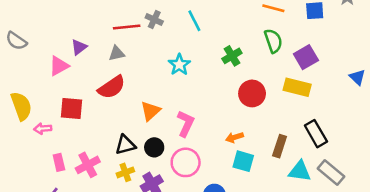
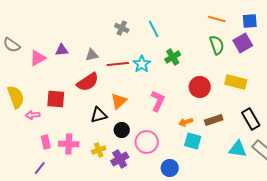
red line: (127, 27) -> (118, 64), moved
purple triangle: (79, 47) -> (62, 50), turned 32
green cross: (232, 56) -> (173, 57), moved
purple square: (306, 57) -> (243, 43), moved
pink triangle: (59, 66) -> (38, 58), moved
pink L-shape: (186, 124) -> (158, 101), moved
black triangle: (125, 145) -> (99, 115), moved
brown rectangle: (280, 146) -> (214, 120), moved, turned 54
pink cross: (88, 165) -> (69, 144), turned 30

